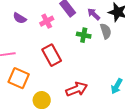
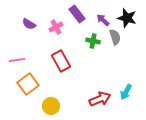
orange square: (19, 78) -> (28, 84), turned 30
red arrow: (77, 89) -> (100, 99), moved

